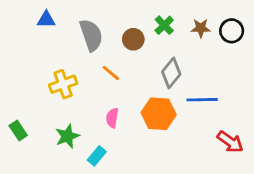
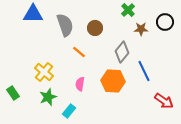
blue triangle: (46, 20) -> (33, 14), size x1.5
green cross: (164, 25) -> (128, 10), moved
brown star: (201, 28) -> (141, 29), moved
yellow cross: (63, 84) -> (44, 72), moved, turned -30
blue line: (202, 100) -> (144, 71), turned 65

